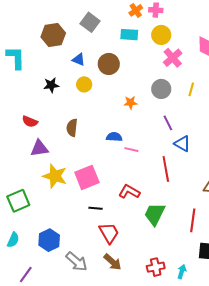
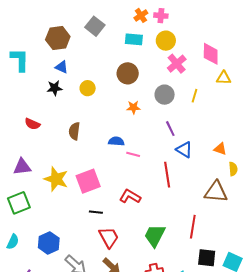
blue triangle: (79, 60) -> (62, 67), moved
brown circle: (109, 64) -> (128, 73), moved
purple triangle: (39, 148) -> (22, 167), moved
green trapezoid: (155, 214) -> (155, 236), moved

